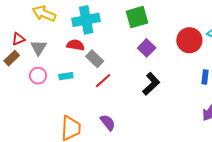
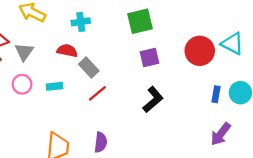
cyan cross: (86, 20) -> (81, 22), size x0.6
purple square: (147, 48) -> (150, 58), turned 30
purple semicircle: (108, 123) -> (101, 142), turned 42

